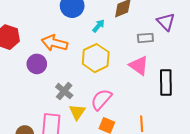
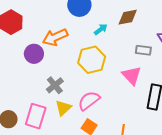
orange arrow: (55, 43) -> (55, 37), turned -50

